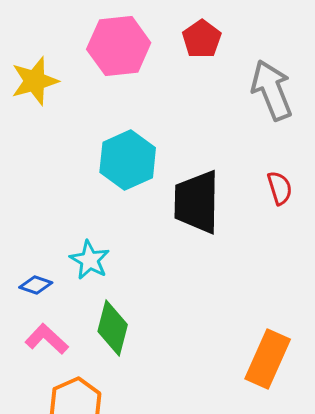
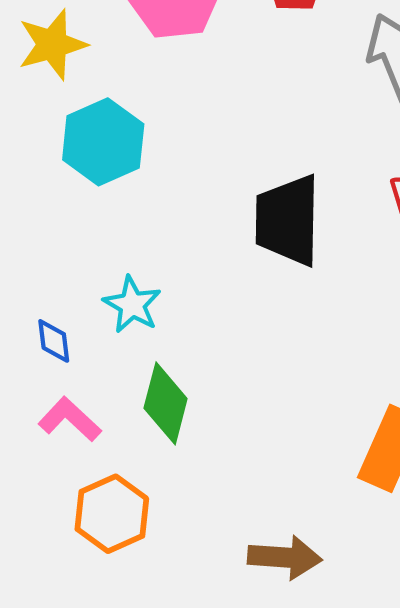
cyan hexagon: (128, 160) -> (103, 142), moved
blue diamond: (36, 285) -> (54, 341), turned 64

